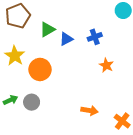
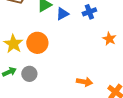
yellow star: (15, 56) -> (13, 44), moved
orange star: (106, 65) -> (109, 39), moved

